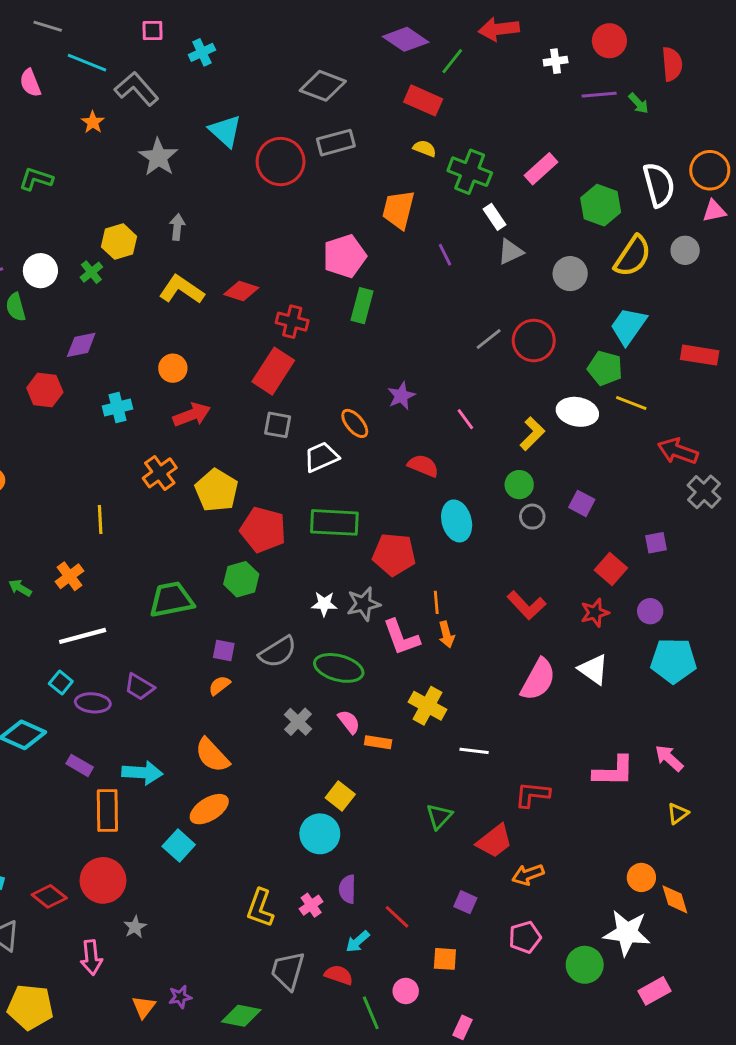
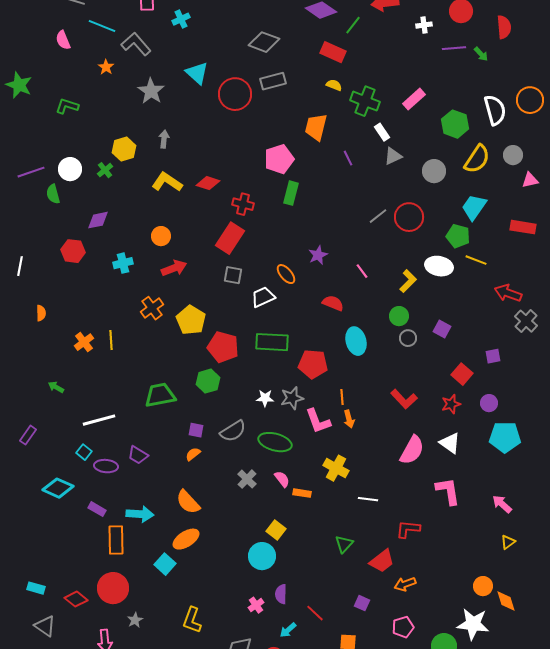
pink triangle: (714, 211) -> (530, 180), moved
orange cross: (70, 576) -> (84, 342), moved
pink L-shape: (614, 771) -> (448, 491), moved, turned -100
yellow L-shape: (260, 908) -> (192, 620), moved

